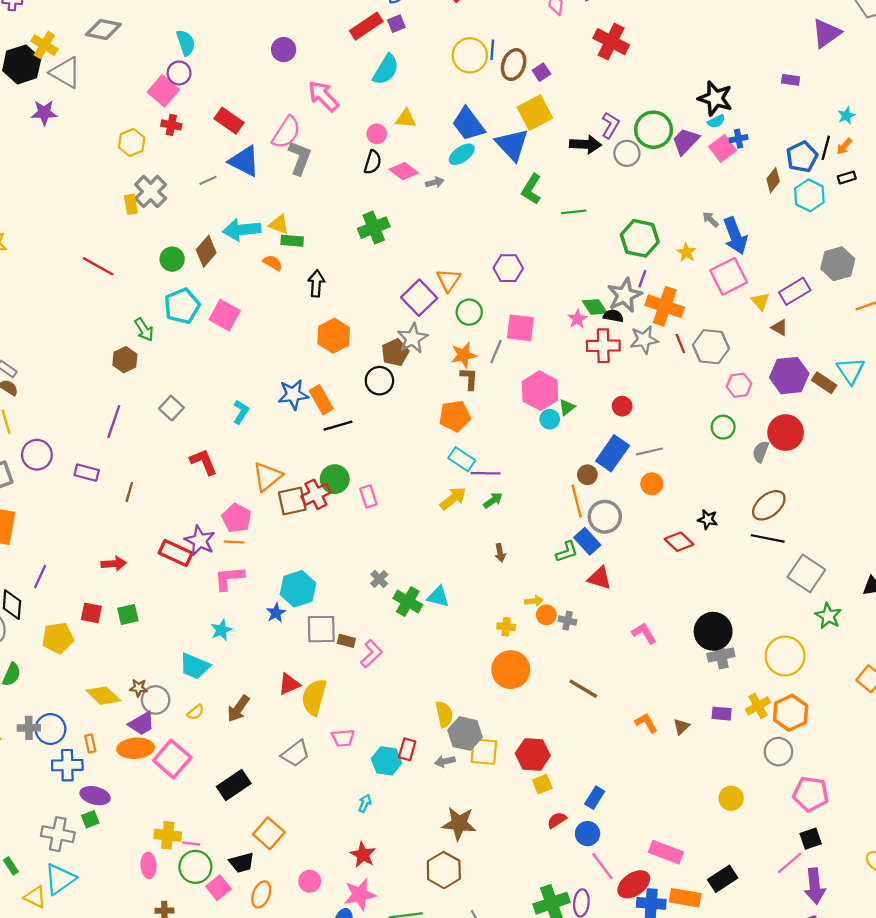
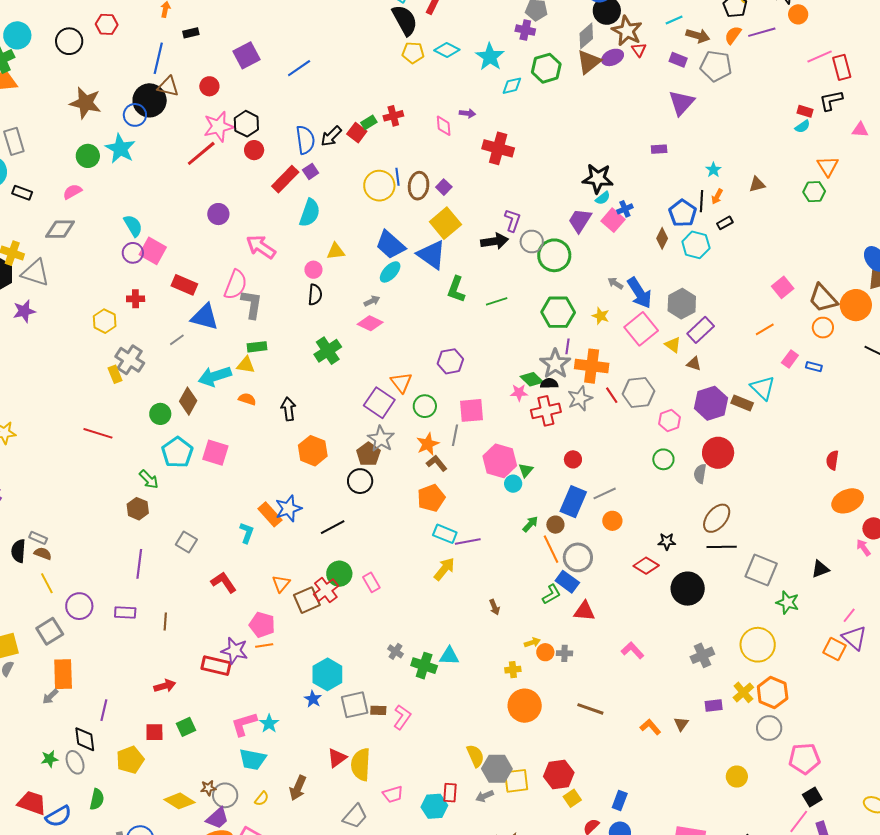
pink square: (163, 91) -> (153, 251), moved
green circle: (653, 130) -> (554, 255), moved
pink diamond: (404, 171) -> (370, 323), moved
green rectangle: (292, 241) -> (257, 347), moved
gray hexagon: (838, 264) -> (682, 304), moved
pink star: (577, 319) -> (519, 393), turned -30
brown L-shape: (469, 379) -> (437, 463), turned -30
orange rectangle: (321, 400) -> (270, 514), moved
orange triangle: (267, 477) -> (281, 584), size x0.7
green arrow: (493, 500) -> (530, 524), moved
pink L-shape: (229, 578) -> (244, 724), moved
black circle: (713, 631) -> (688, 589), moved

